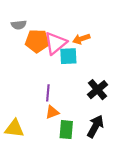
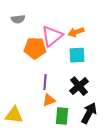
orange pentagon: (37, 41) -> (35, 48), moved
cyan square: (68, 56) -> (77, 55), moved
black cross: (98, 90) -> (79, 86), moved

